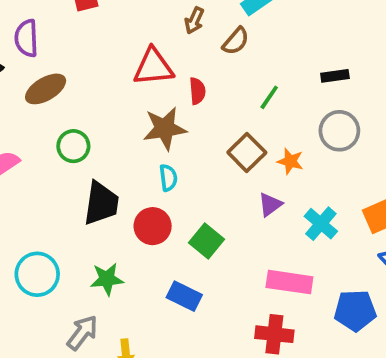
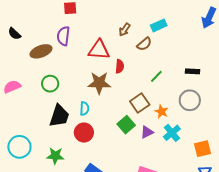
purple semicircle: (26, 38) -> (63, 36), moved
cyan semicircle: (168, 178) -> (85, 109), moved
cyan cross: (321, 224) -> (172, 133), moved
green square: (207, 241) -> (126, 125), moved

